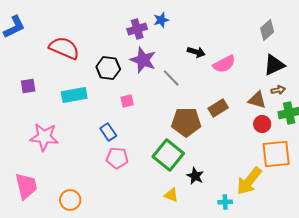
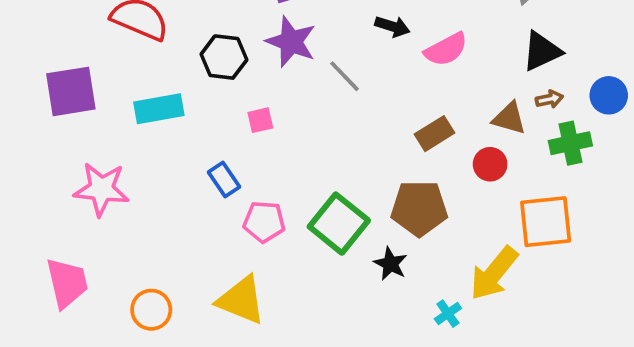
purple square: (28, 86) -> (71, 91), size x1.8
brown pentagon: (186, 122) -> (419, 208), moved
red circle: (262, 124) -> (490, 164), moved
pink pentagon: (117, 158) -> (264, 222), moved
yellow triangle: (171, 195) -> (241, 300), moved, size x1.8
cyan cross: (225, 202) -> (448, 314), turned -32

